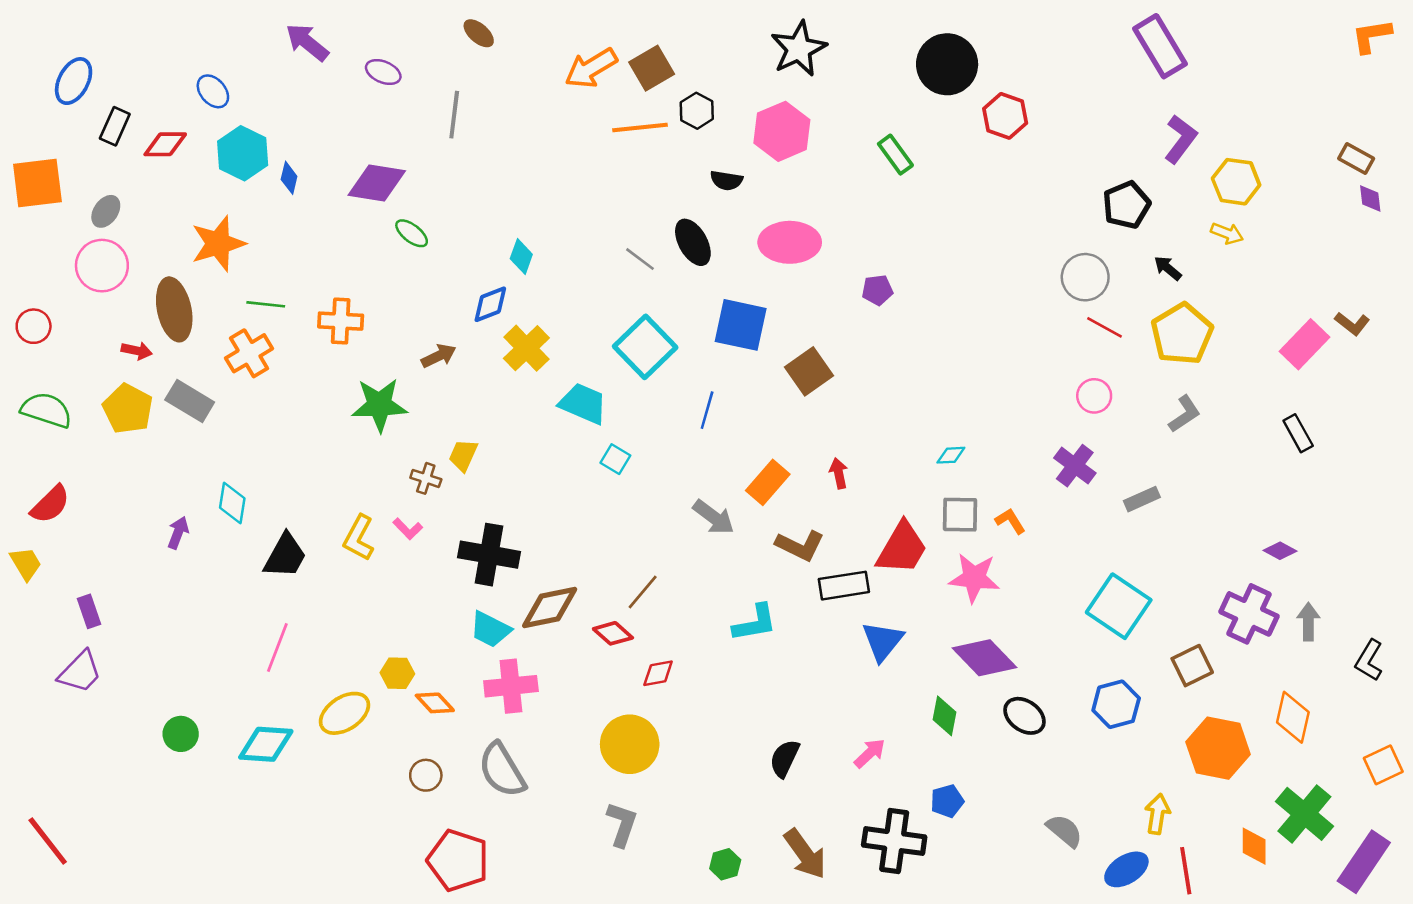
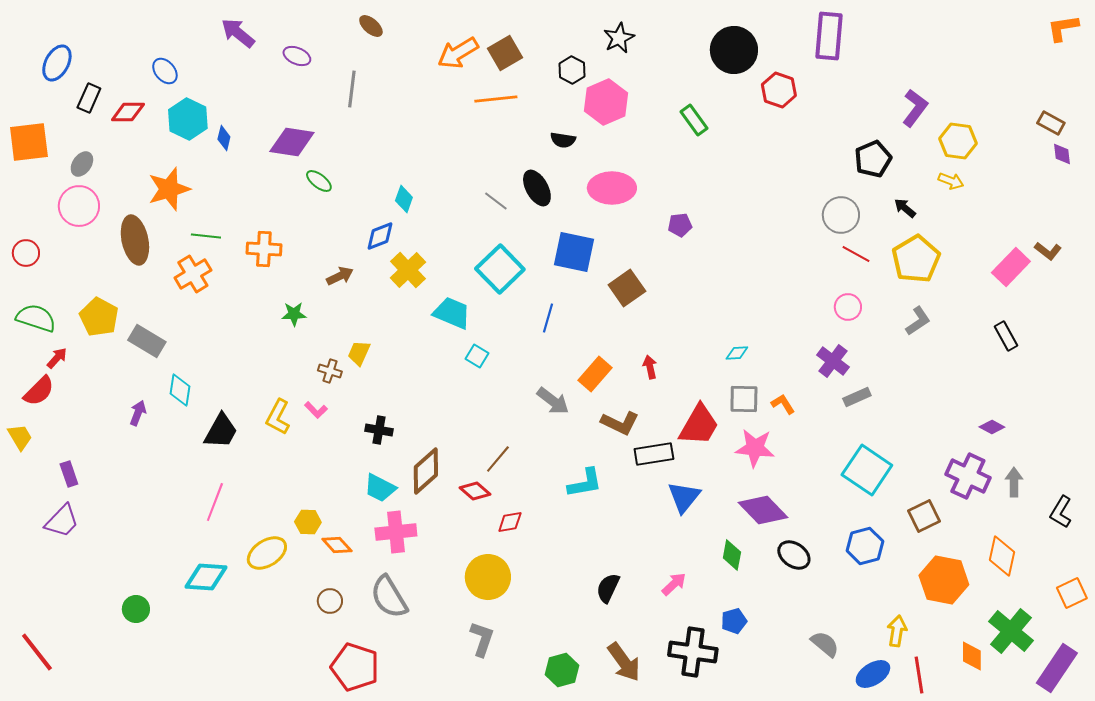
purple rectangle: (1160, 46) -> (829, 36), moved, turned 36
black star: (799, 49) -> (619, 38), size x0.7
black hexagon: (697, 111) -> (572, 70), moved
red arrow: (137, 351) -> (57, 358), moved, turned -60
gray rectangle: (190, 401) -> (147, 341), moved
green star: (379, 405) -> (294, 314), size x0.6
gray rectangle: (1142, 499) -> (857, 397), moved
black cross: (489, 555) -> (379, 430), size x0.6
brown diamond: (550, 607) -> (426, 471), turned -30
green circle: (181, 734) -> (136, 609), moved
green hexagon: (725, 864) -> (562, 670), size x1.4

